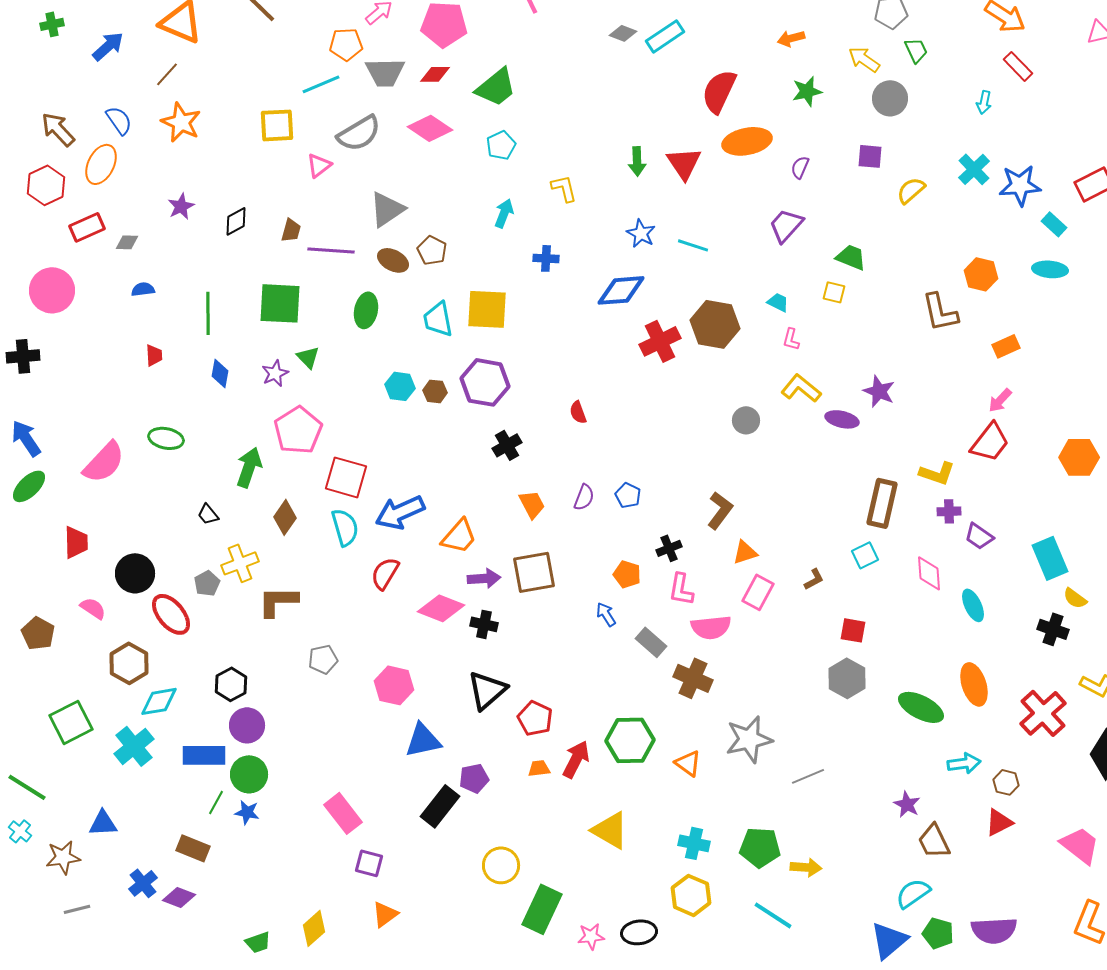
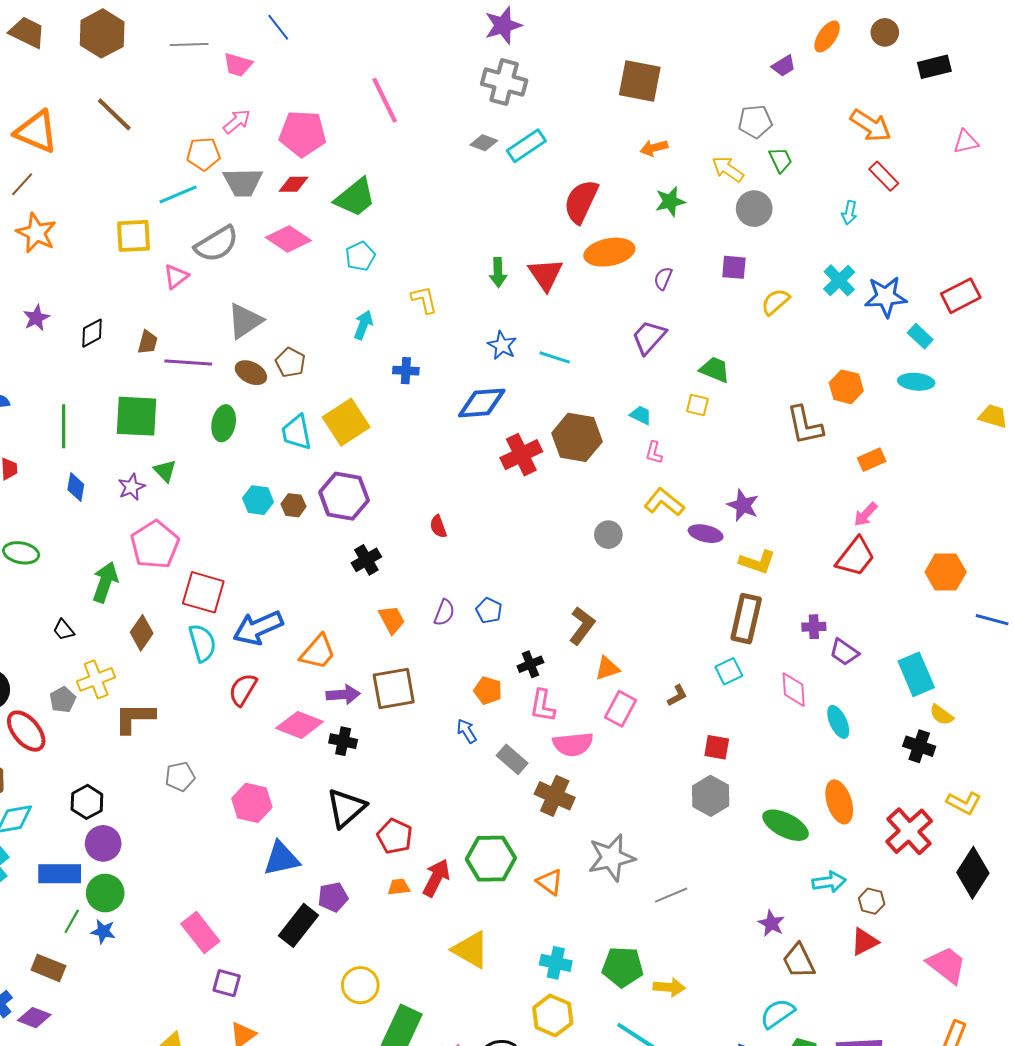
yellow square: (487, 309) -> (346, 422), turned -36
yellow L-shape: (937, 473) -> (757, 562), moved

